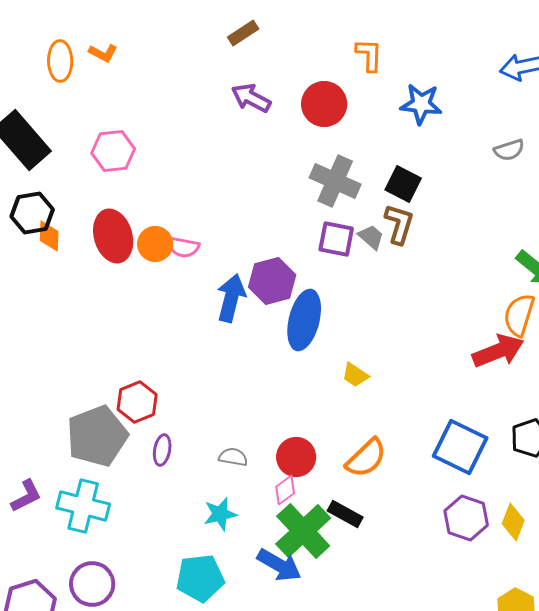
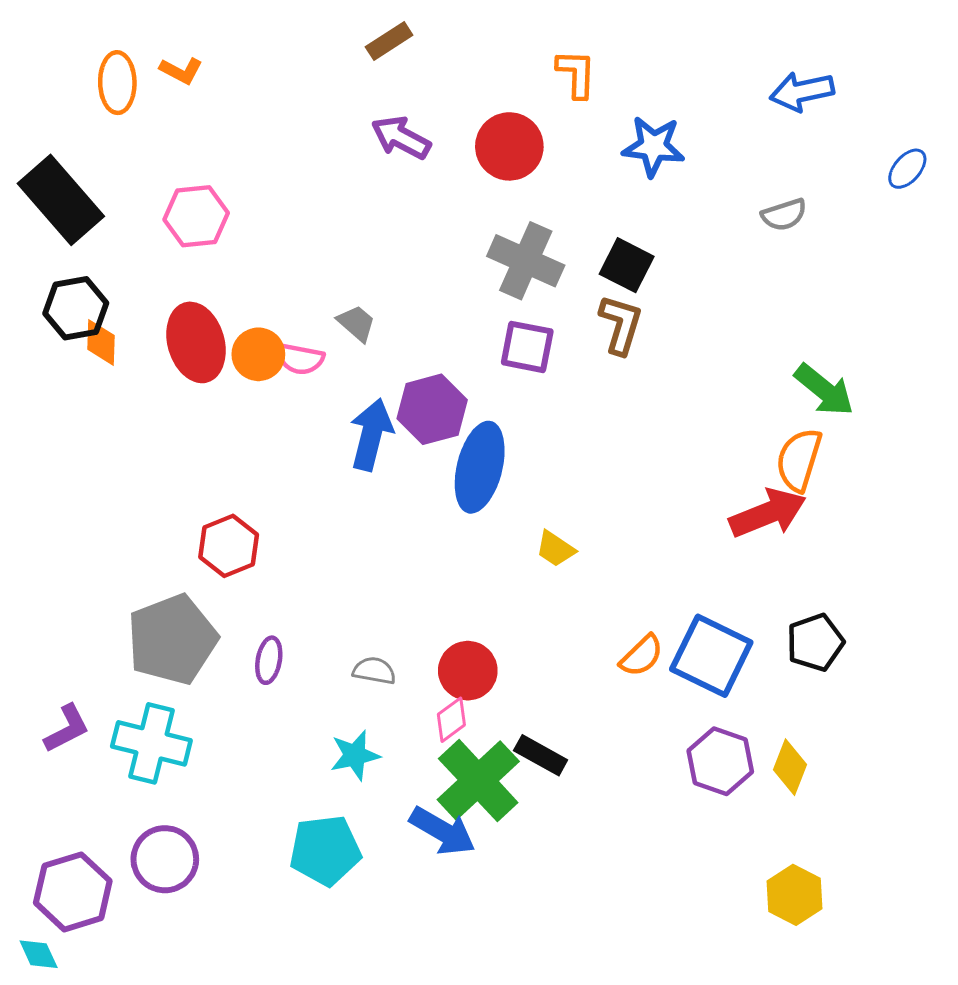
gray trapezoid: (371, 237) -> (356, 323), moved
red hexagon: (137, 402) -> (229, 546), moved
orange semicircle: (366, 458) -> (642, 656), moved, size x0.7

